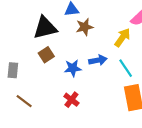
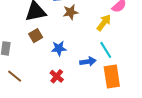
blue arrow: (98, 60) -> (88, 62), moved

